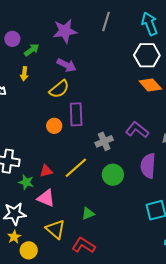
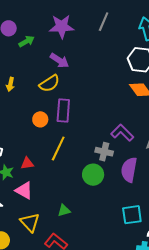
yellow arrow: (24, 74) -> (10, 84), moved
gray cross: (104, 141) -> (104, 152), moved, turned 30
yellow line: (76, 168) -> (58, 148), moved, turned -30

